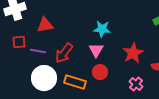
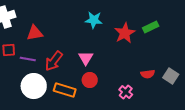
cyan star: (102, 29) -> (94, 20), moved
red star: (133, 53) -> (125, 33), moved

